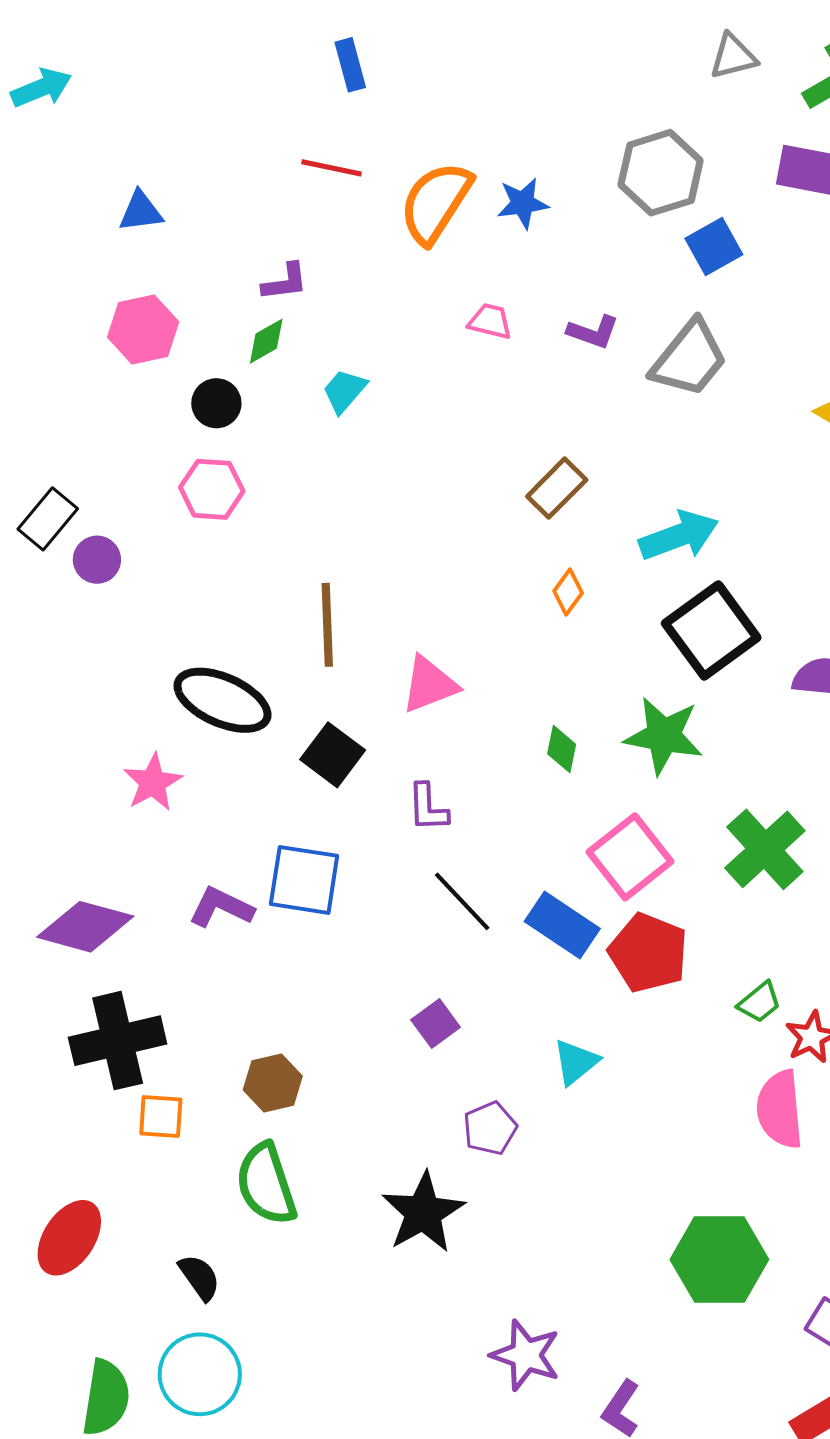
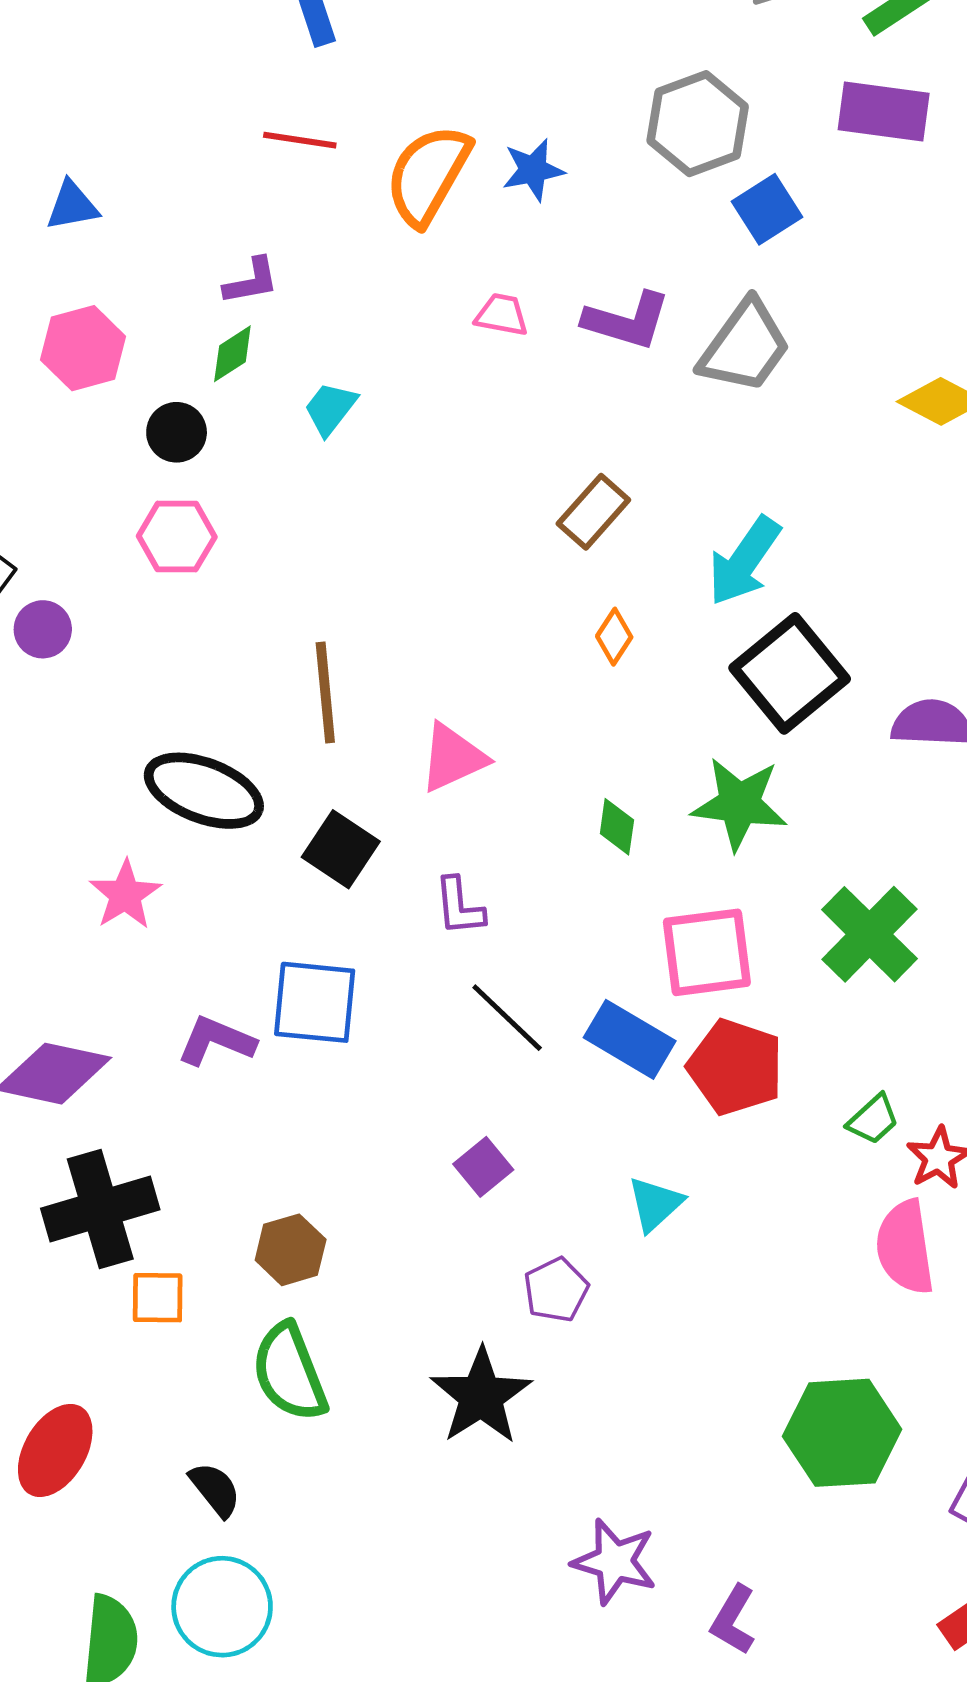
purple L-shape: (593, 332) -> (627, 321), size x1.4
cyan arrow: (679, 536) -> (744, 561), turned 148
pink square: (630, 857) -> (707, 952), turned 34

